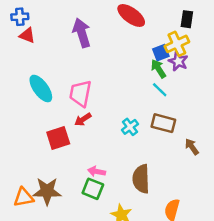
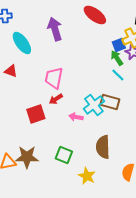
red triangle: (27, 35) -> (11, 71), moved
cyan ellipse: (41, 89) -> (22, 43), moved
brown rectangle: (163, 123) -> (110, 102), moved
cyan cross: (130, 127) -> (94, 105), size x1.5
pink arrow: (97, 171) -> (76, 117), moved

